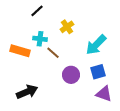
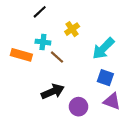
blue square: (98, 72) -> (105, 78), turned 35
purple circle: (71, 75) -> (79, 107), moved
black arrow: (27, 92) -> (53, 92), moved

